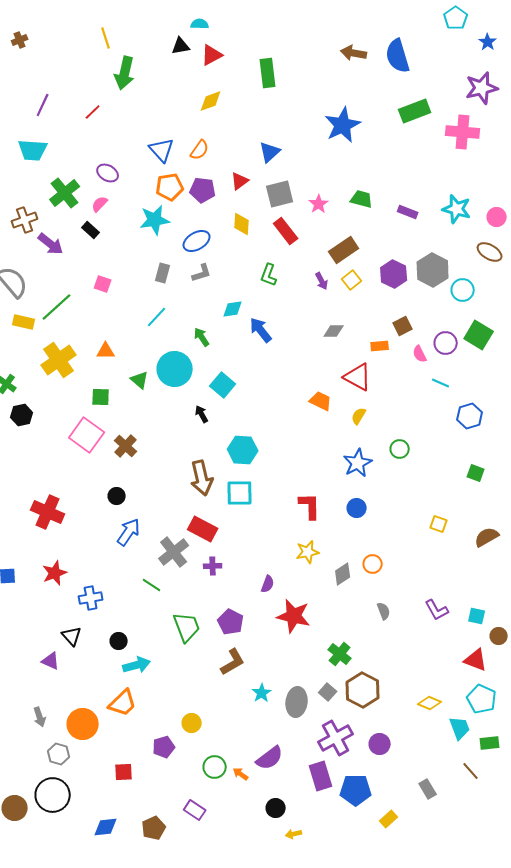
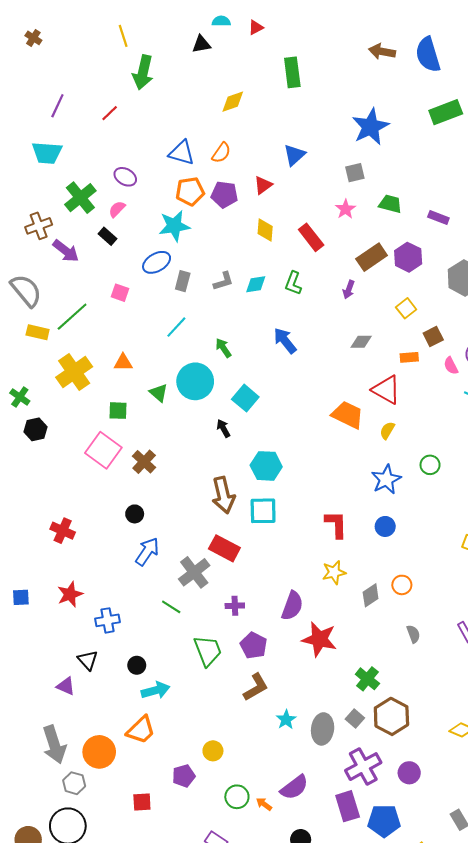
brown cross: (20, 40) -> (33, 38), turned -35
red triangle: (212, 55) -> (256, 28), moved, size x0.7
blue triangle: (162, 150) -> (182, 153), turned -32
gray square: (280, 194) -> (355, 173), moved, size x0.7
blue ellipse: (197, 241) -> (157, 262), moved
purple hexagon: (394, 274) -> (408, 257), moved
yellow square: (352, 280) -> (406, 308), moved
purple arrow: (322, 281) -> (349, 290), turned 48
cyan diamond: (233, 309) -> (256, 284), moved
orange trapezoid: (321, 401) -> (348, 415), size x1.4
red cross: (48, 512) -> (63, 531), size x0.7
purple cross: (213, 566) -> (235, 606), moved
purple semicircle: (268, 584) -> (292, 606), size x1.6
gray arrow: (40, 717) -> (54, 745), size x1.8

